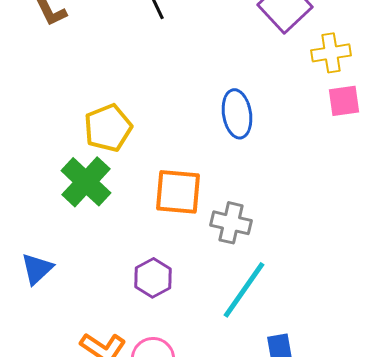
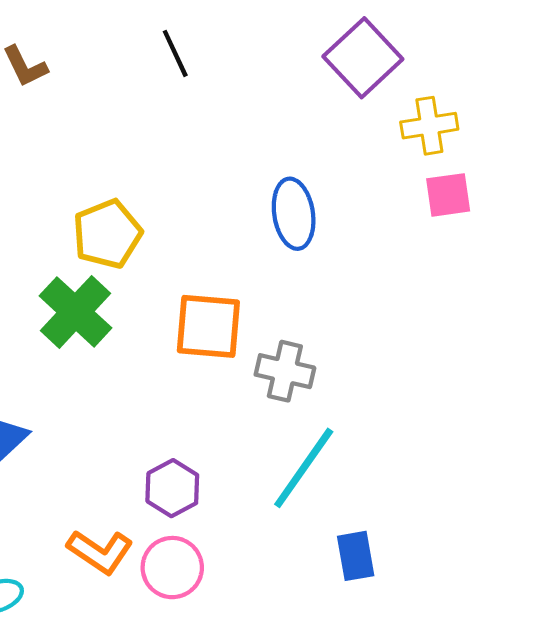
purple hexagon: (153, 278) -> (172, 488), moved

